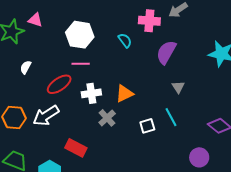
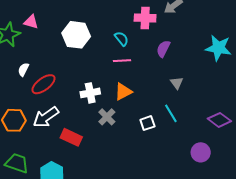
purple semicircle: (166, 52) -> (163, 49), size x0.7
pink line: (81, 64) -> (122, 61), moved
red ellipse: (59, 84) -> (43, 84), moved
red rectangle: (76, 148) -> (71, 137), moved

